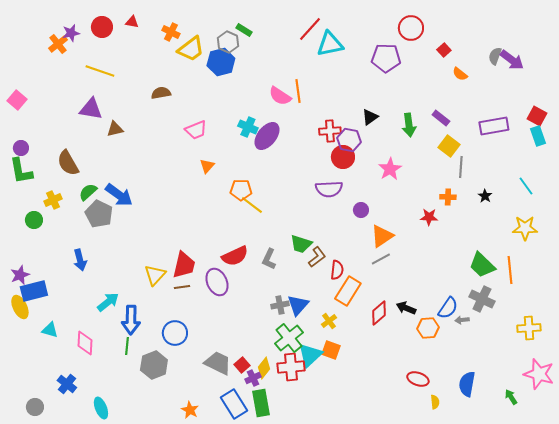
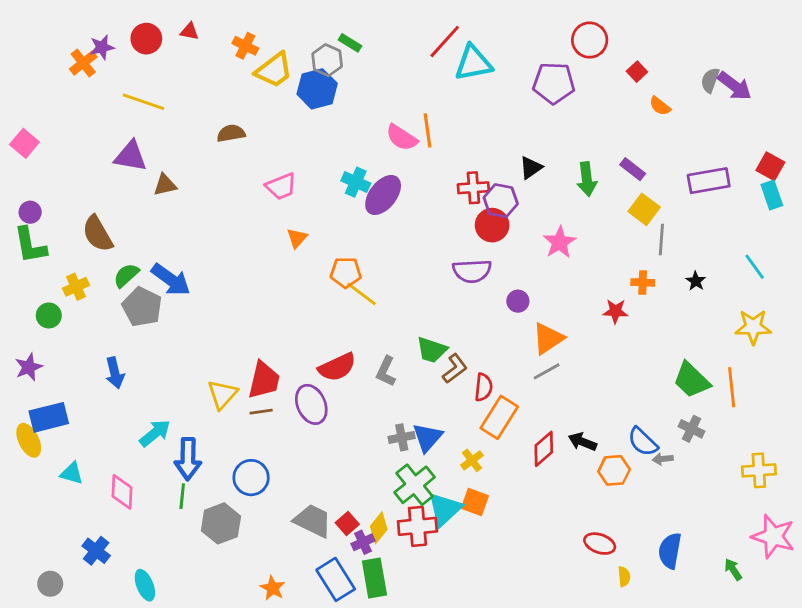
purple star: (20, 275) -> (29, 367), moved
gray cross: (482, 299) -> (691, 429), size x0.7
blue semicircle: (448, 308) -> (643, 442), turned 100

